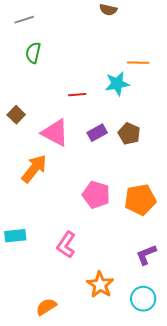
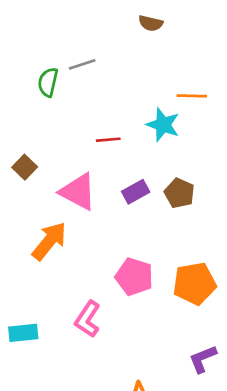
gray line: (24, 20) -> (82, 64), moved
cyan star: (117, 84) -> (163, 125), turned 30
pink L-shape: (66, 245) -> (88, 319), moved

